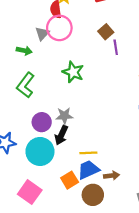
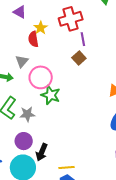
pink circle: (59, 28) -> (41, 77), moved
purple line: (116, 47) -> (83, 39), moved
gray star: (64, 116) -> (27, 114), moved

